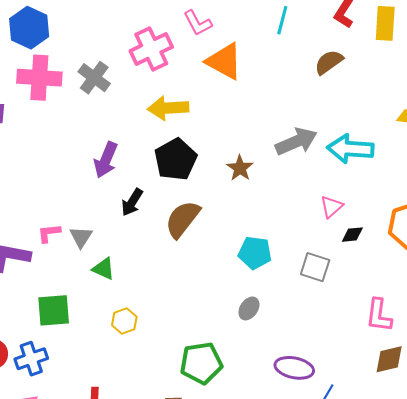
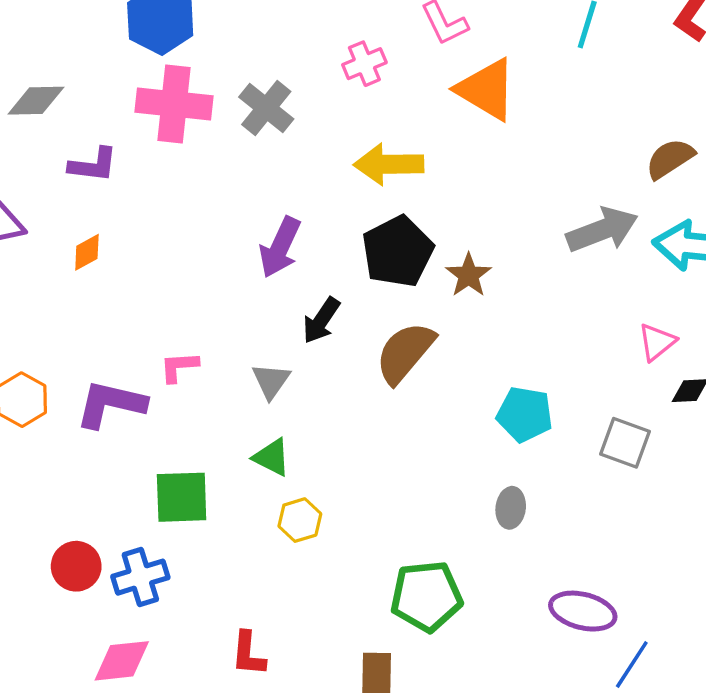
pink cross: (151, 49) -> (364, 64), size x0.6
brown semicircle: (329, 62) -> (670, 159), moved
brown star: (240, 168) -> (469, 275), moved
gray triangle: (81, 237) -> (271, 381), moved
green triangle: (104, 269) -> (272, 457), moved
gray ellipse: (249, 308) -> (511, 508), turned -30

